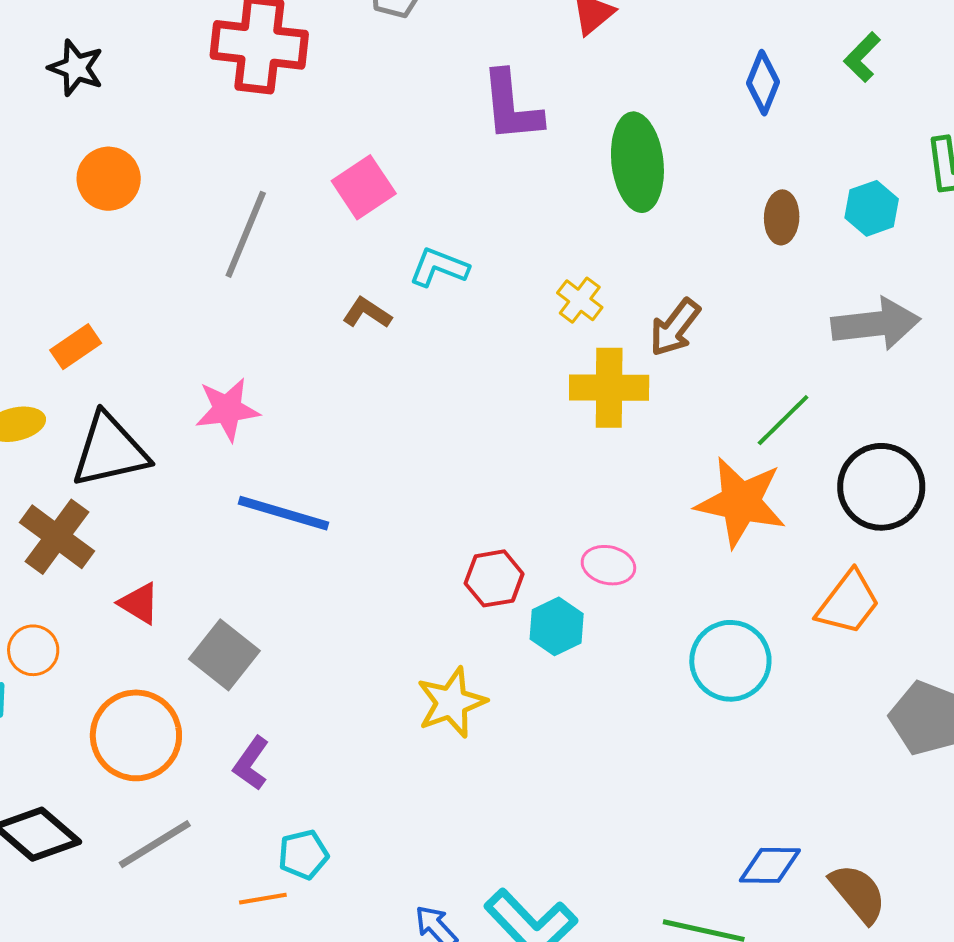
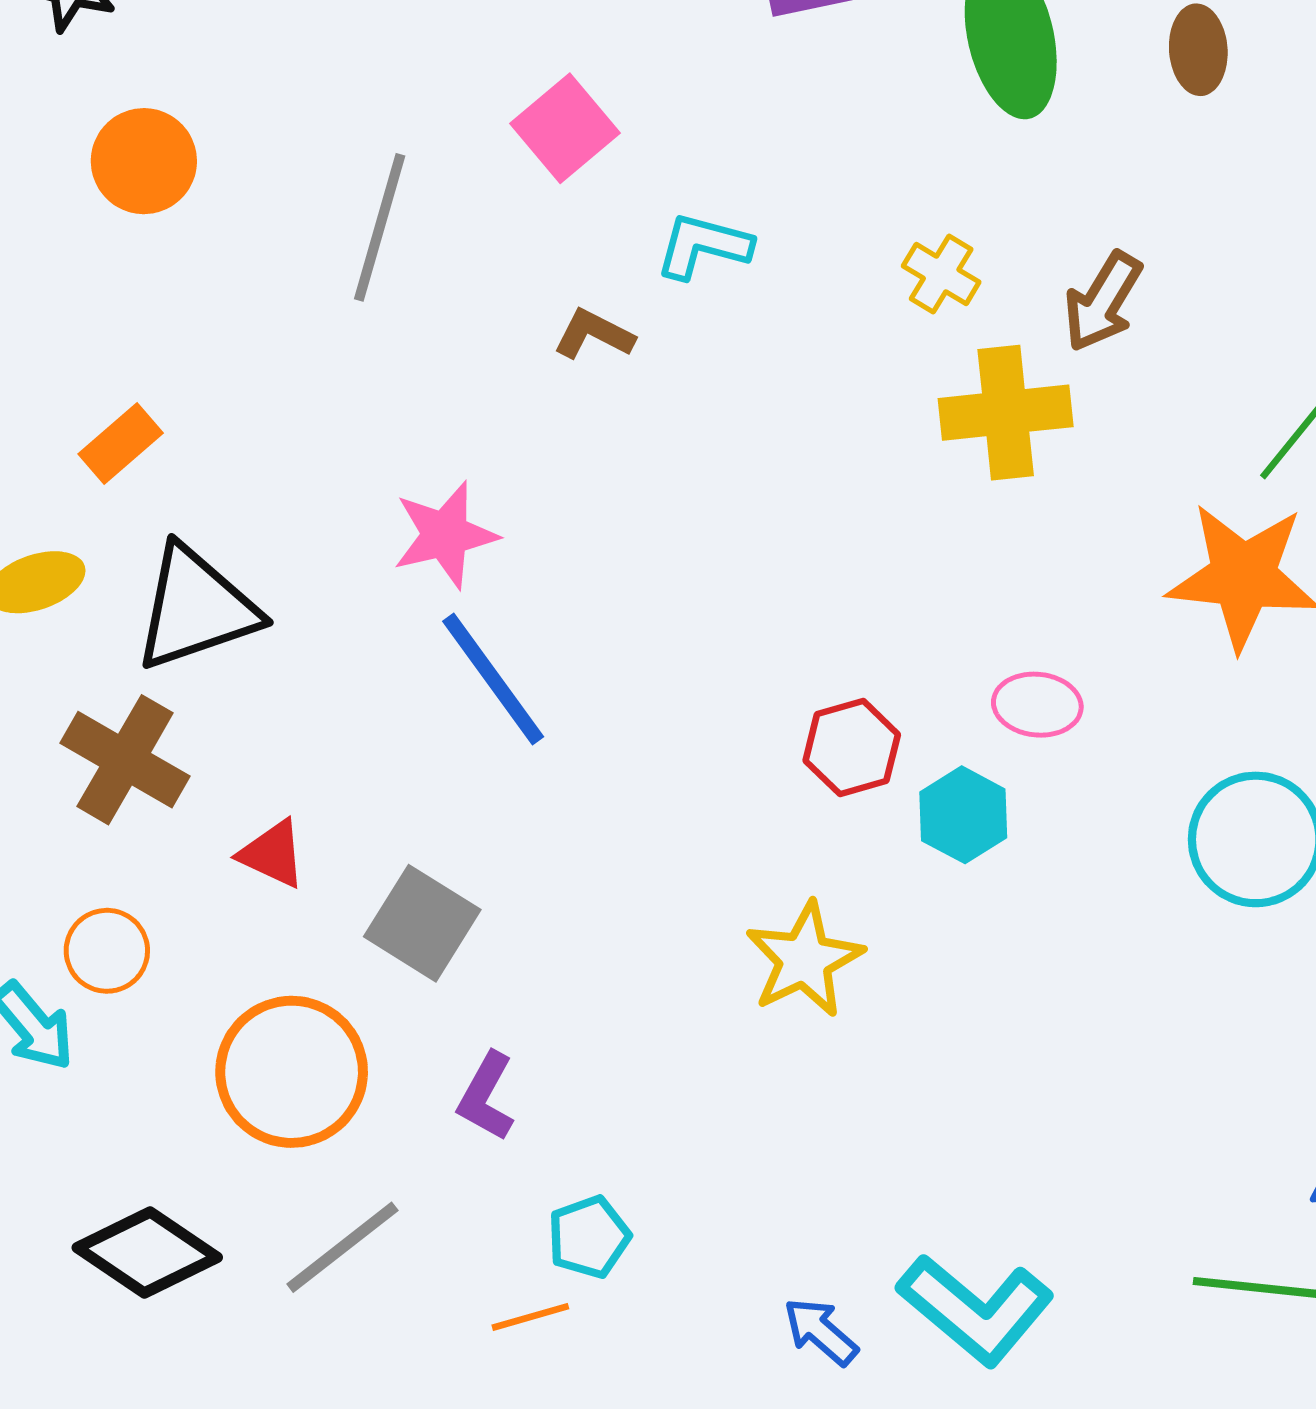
brown ellipse: (782, 217) -> (1198, 50), moved
pink star: (227, 409) -> (445, 535), moved
blue line: (283, 513) -> (493, 679), turned 44

